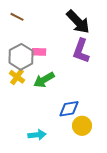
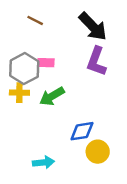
brown line: (17, 17) -> (35, 20), moved
yellow cross: (17, 77) -> (19, 93), turned -35

